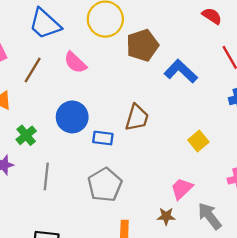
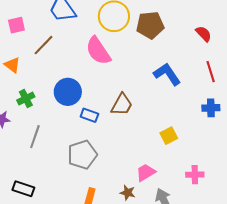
brown pentagon: (142, 45) -> (150, 25), moved
pink semicircle: (75, 63) -> (98, 51), moved, size x1.4

